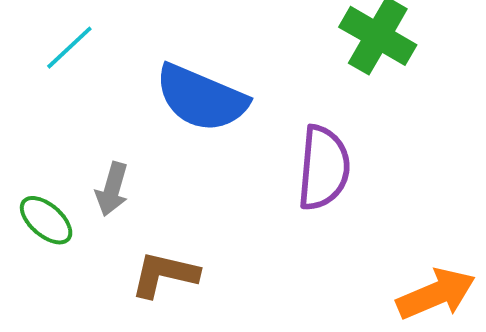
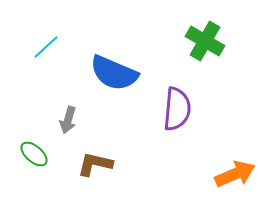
green ellipse: (46, 220) -> (34, 154), moved

